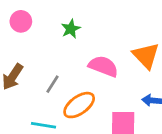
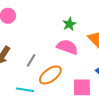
green star: (71, 29) -> (69, 24), moved

